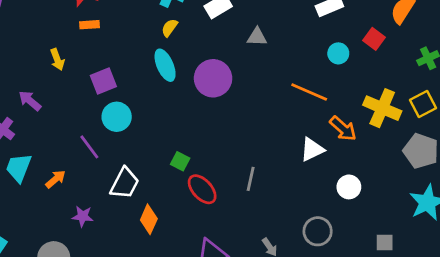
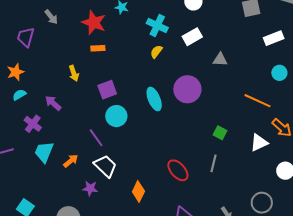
cyan ellipse: (165, 65) -> (154, 99), moved
green square: (180, 161) -> (220, 133), moved
white trapezoid: (125, 183) -> (105, 166), moved, turned -75

